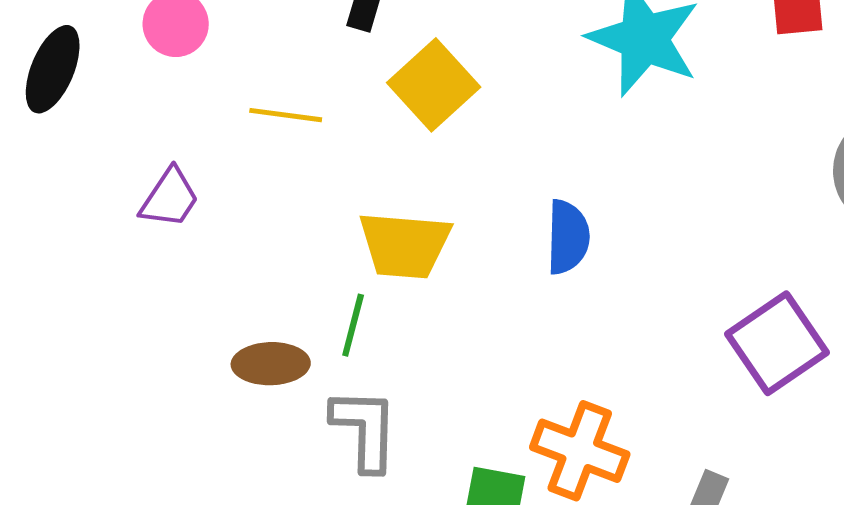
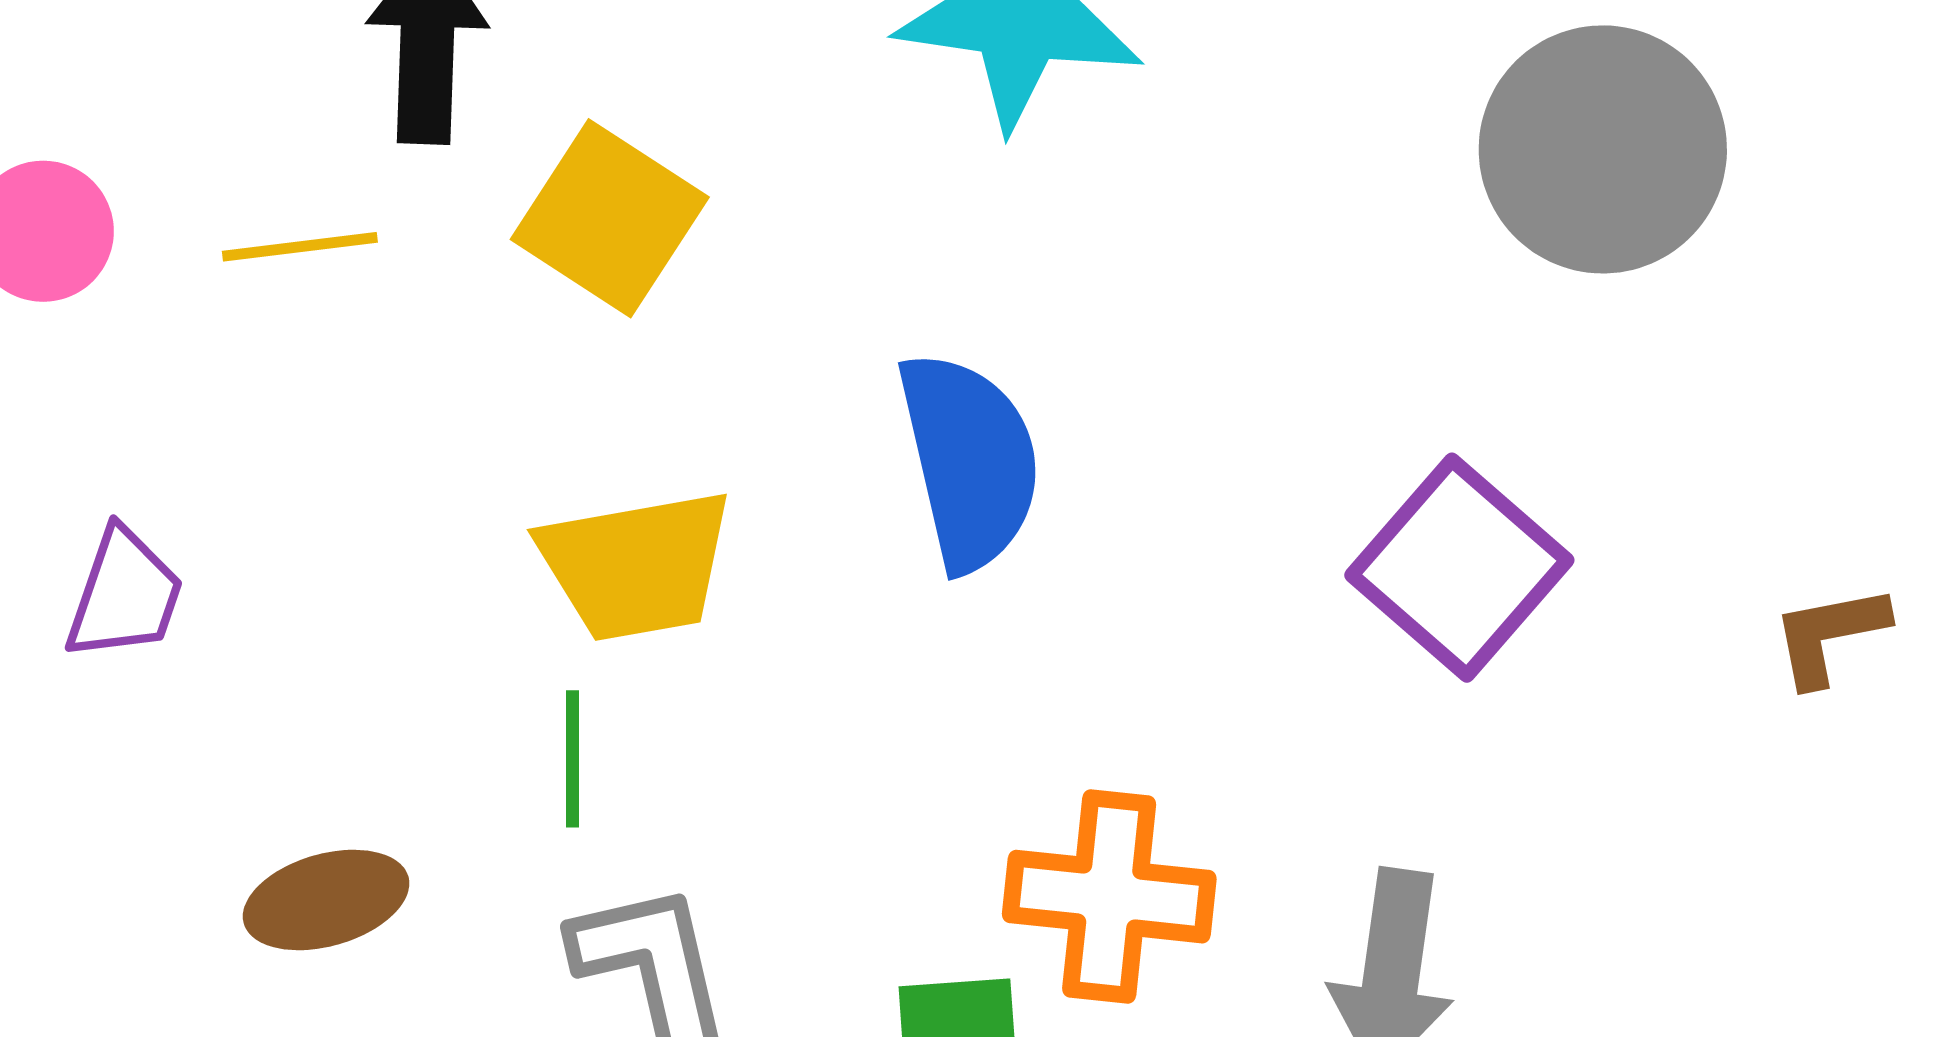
yellow line: (286, 115) -> (300, 247), moved
blue semicircle: (568, 237) -> (969, 461), size x1.4
brown ellipse: (271, 364) -> (326, 900), moved

